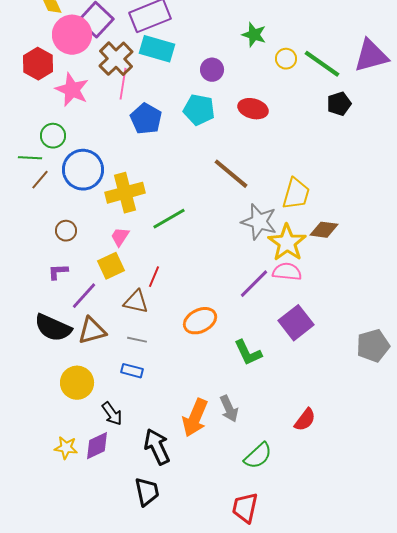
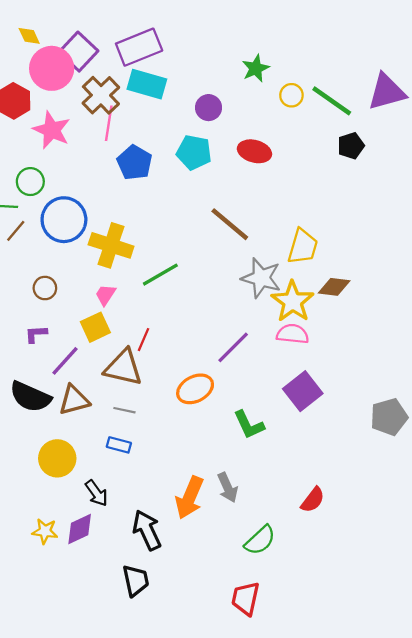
green star: (254, 35) -> (256, 68), turned 30
yellow cross: (125, 193) -> (111, 245), turned 33
purple line: (254, 284) -> (233, 347), moved
brown triangle: (136, 302) -> (123, 368), size x1.4

